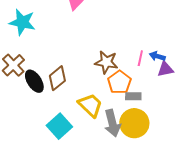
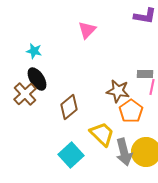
cyan star: (22, 22) -> (34, 51), size x0.6
black ellipse: (34, 81) -> (37, 79), moved
gray rectangle: (133, 96) -> (145, 74), moved

